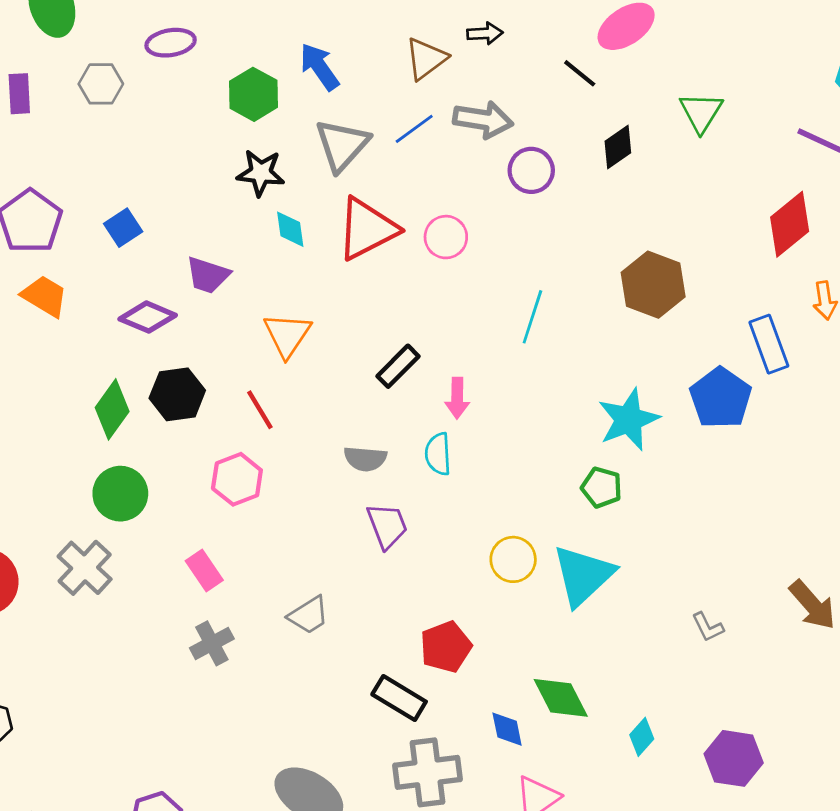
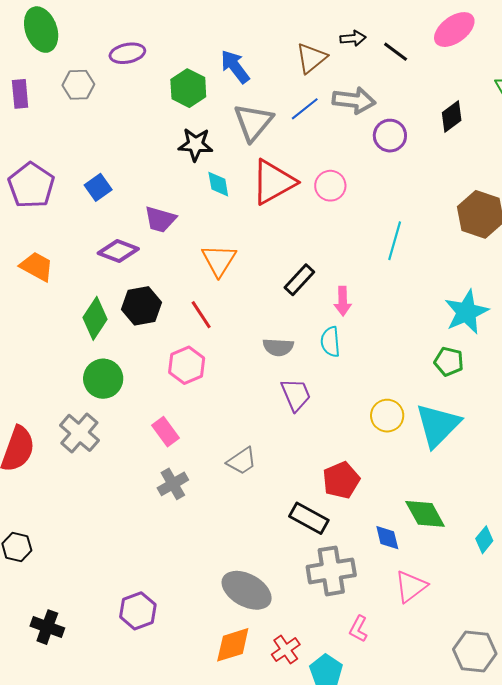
black line: (580, 73) -> (396, 52), moved
orange trapezoid: (45, 296) -> (37, 267), moved

